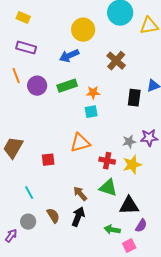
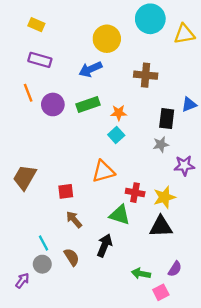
brown cross: (116, 61) -> (146, 75), turned -36
cyan square: (91, 112) -> (116, 135), turned -32
gray star: (129, 142) -> (161, 144), moved
green triangle: (108, 188) -> (120, 215), moved
cyan line: (29, 193) -> (43, 243), moved
brown arrow: (80, 194) -> (74, 220), moved
black triangle: (129, 206) -> (161, 227), moved
black arrow: (78, 217) -> (104, 245), moved

